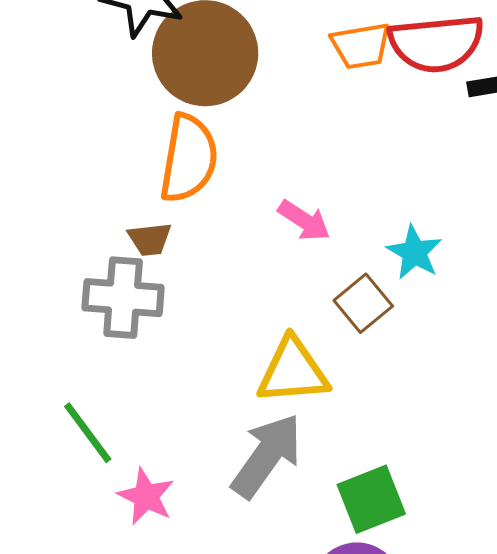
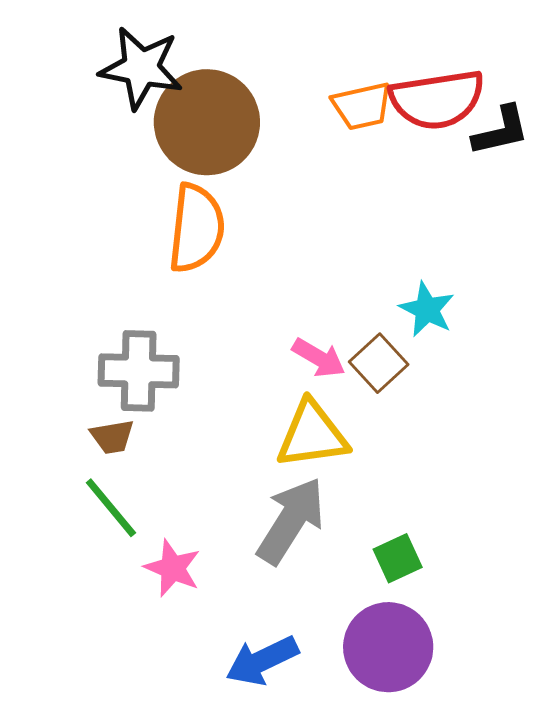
pink arrow: (304, 221) -> (319, 358), moved
brown trapezoid: (150, 239) -> (112, 437), moved
green square: (371, 499) -> (398, 558), size x0.7

